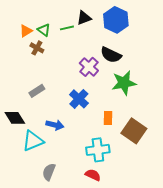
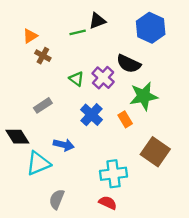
blue hexagon: (116, 20) -> (151, 28), moved
green triangle: (44, 30) -> (76, 79), moved
orange rectangle: (108, 118) -> (125, 119), moved, turned -32

